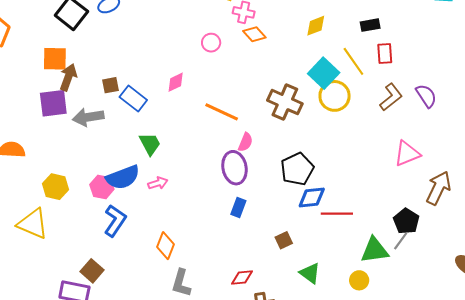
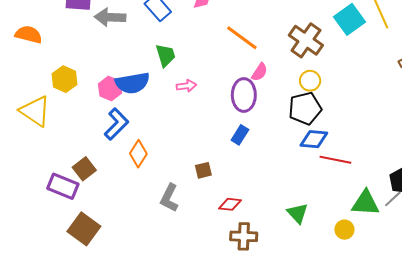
yellow circle: (335, 96) -> (310, 81), moved, size x0.7
pink arrow: (158, 183) -> (186, 86), moved
brown square: (284, 240) -> (203, 170), moved
orange diamond: (165, 246) -> (138, 154), moved

